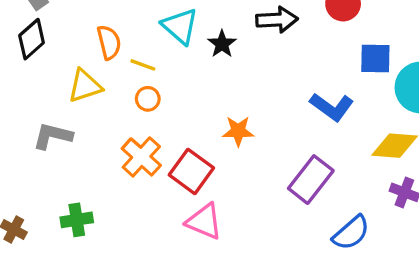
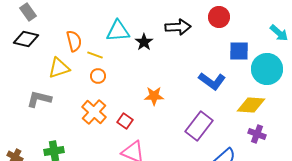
cyan triangle: (180, 26) -> (118, 31), turned -45
black diamond: (32, 39) -> (26, 39), turned 55
red square: (191, 171) -> (125, 121), size x0.6

